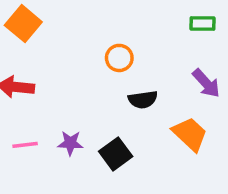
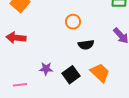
orange trapezoid: (190, 134) -> (100, 73), moved
pink line: (25, 145) -> (20, 85), moved

